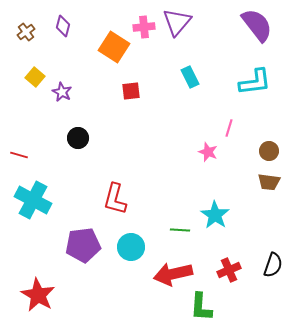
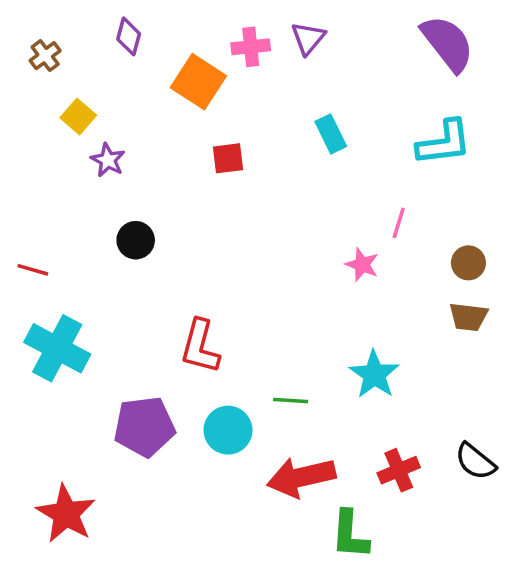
purple triangle: (177, 22) -> (308, 38), size x0.7
purple diamond: (63, 26) -> (129, 36), moved
yellow square: (35, 77) -> (78, 117), moved
green line: (180, 230) -> (291, 400), moved
black semicircle: (273, 265) -> (475, 461), turned 110

